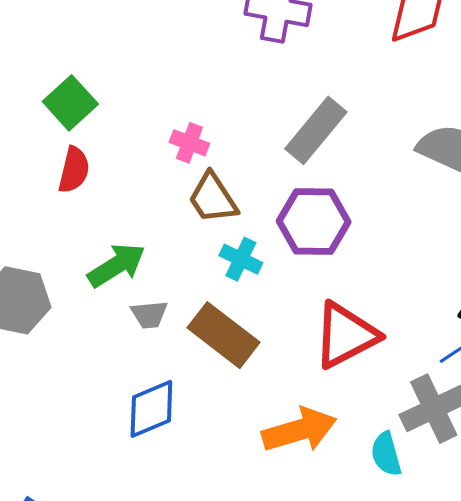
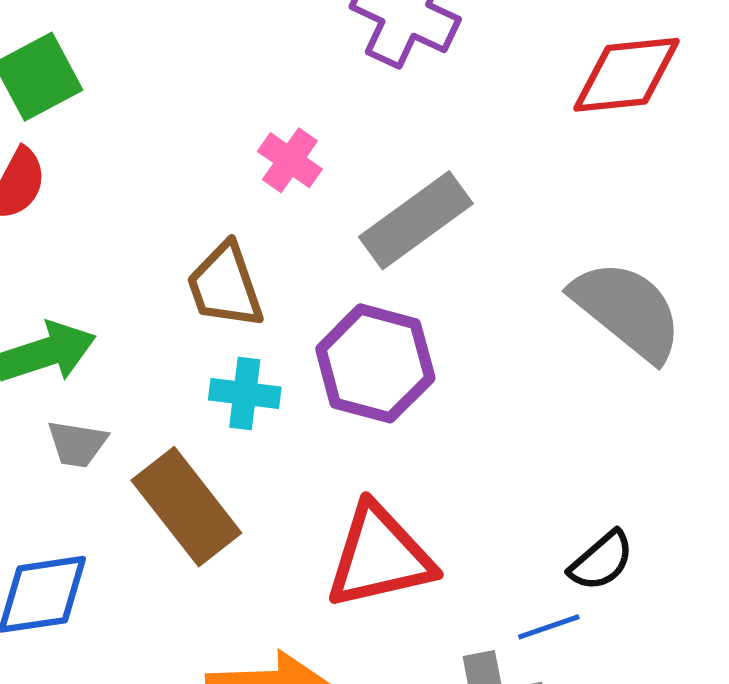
pink cross: (189, 143) -> (290, 160), moved
cyan cross: (241, 259) -> (245, 394), turned -33

